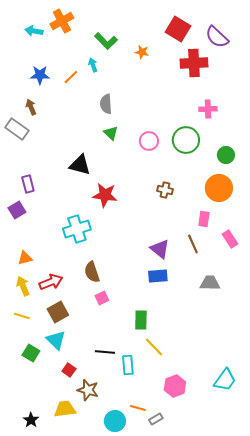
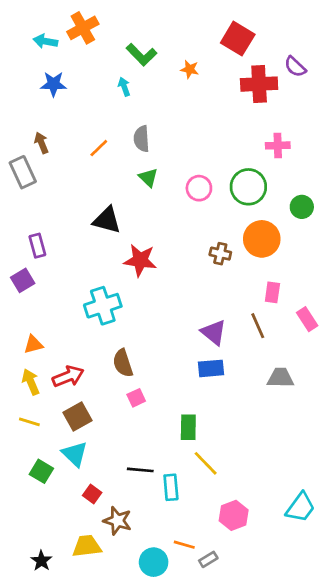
purple semicircle: (217, 37) -> (295, 67), moved, size x0.7
blue star: (40, 75) -> (53, 84), moved
orange line: (71, 77) -> (99, 148), moved
gray rectangle: (17, 129) -> (23, 172), turned 30
orange circle: (219, 188) -> (262, 239), moved

